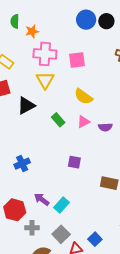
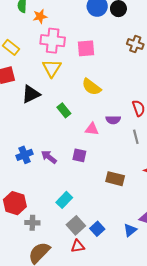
pink triangle: (84, 122) -> (92, 129), moved, turned 32
purple arrow: (42, 199) -> (49, 157), moved
gray square: (61, 234) -> (76, 225), moved
blue square: (95, 239) -> (97, 229), moved

